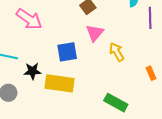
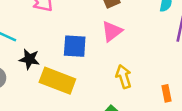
yellow arrow: (117, 52) -> (124, 77), moved

